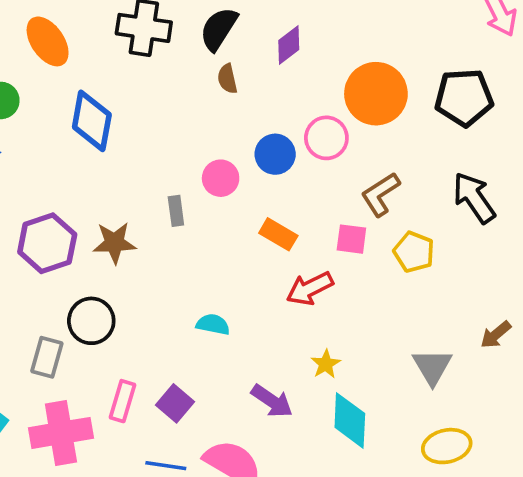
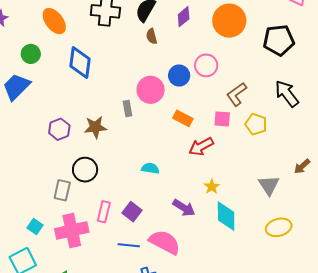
orange circle: (376, 94) -> (229, 21), moved
pink circle: (221, 178) -> (151, 90), size x1.4
purple hexagon: (47, 243) -> (59, 129), size x0.7

